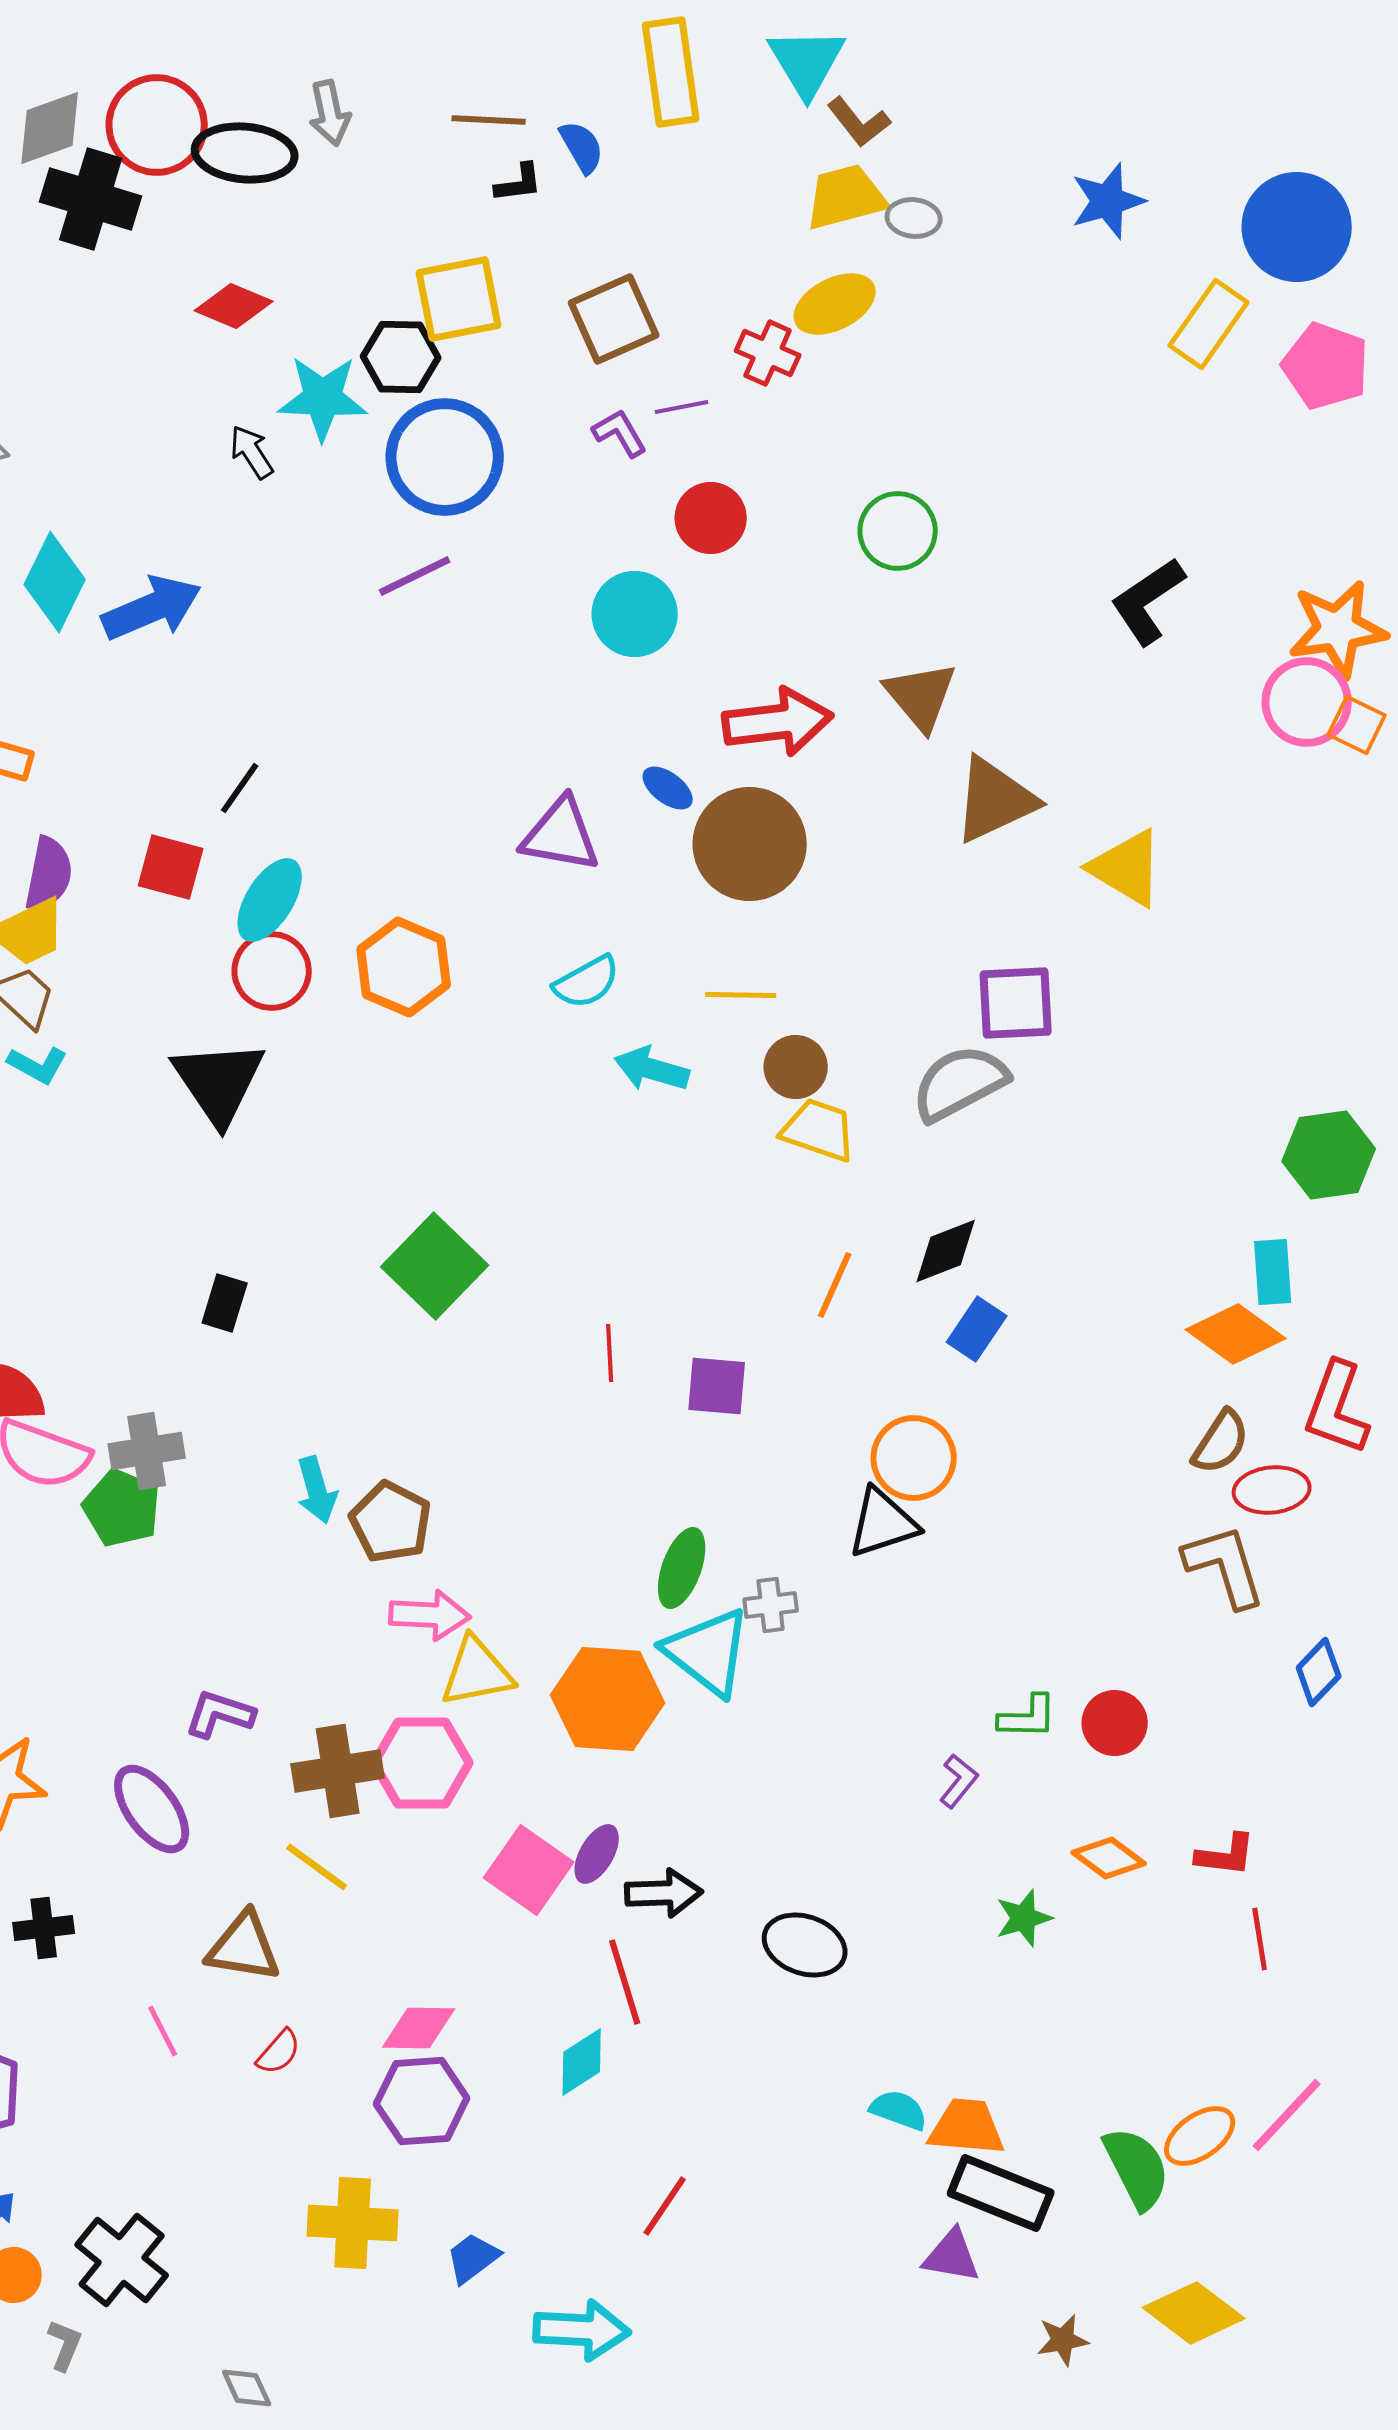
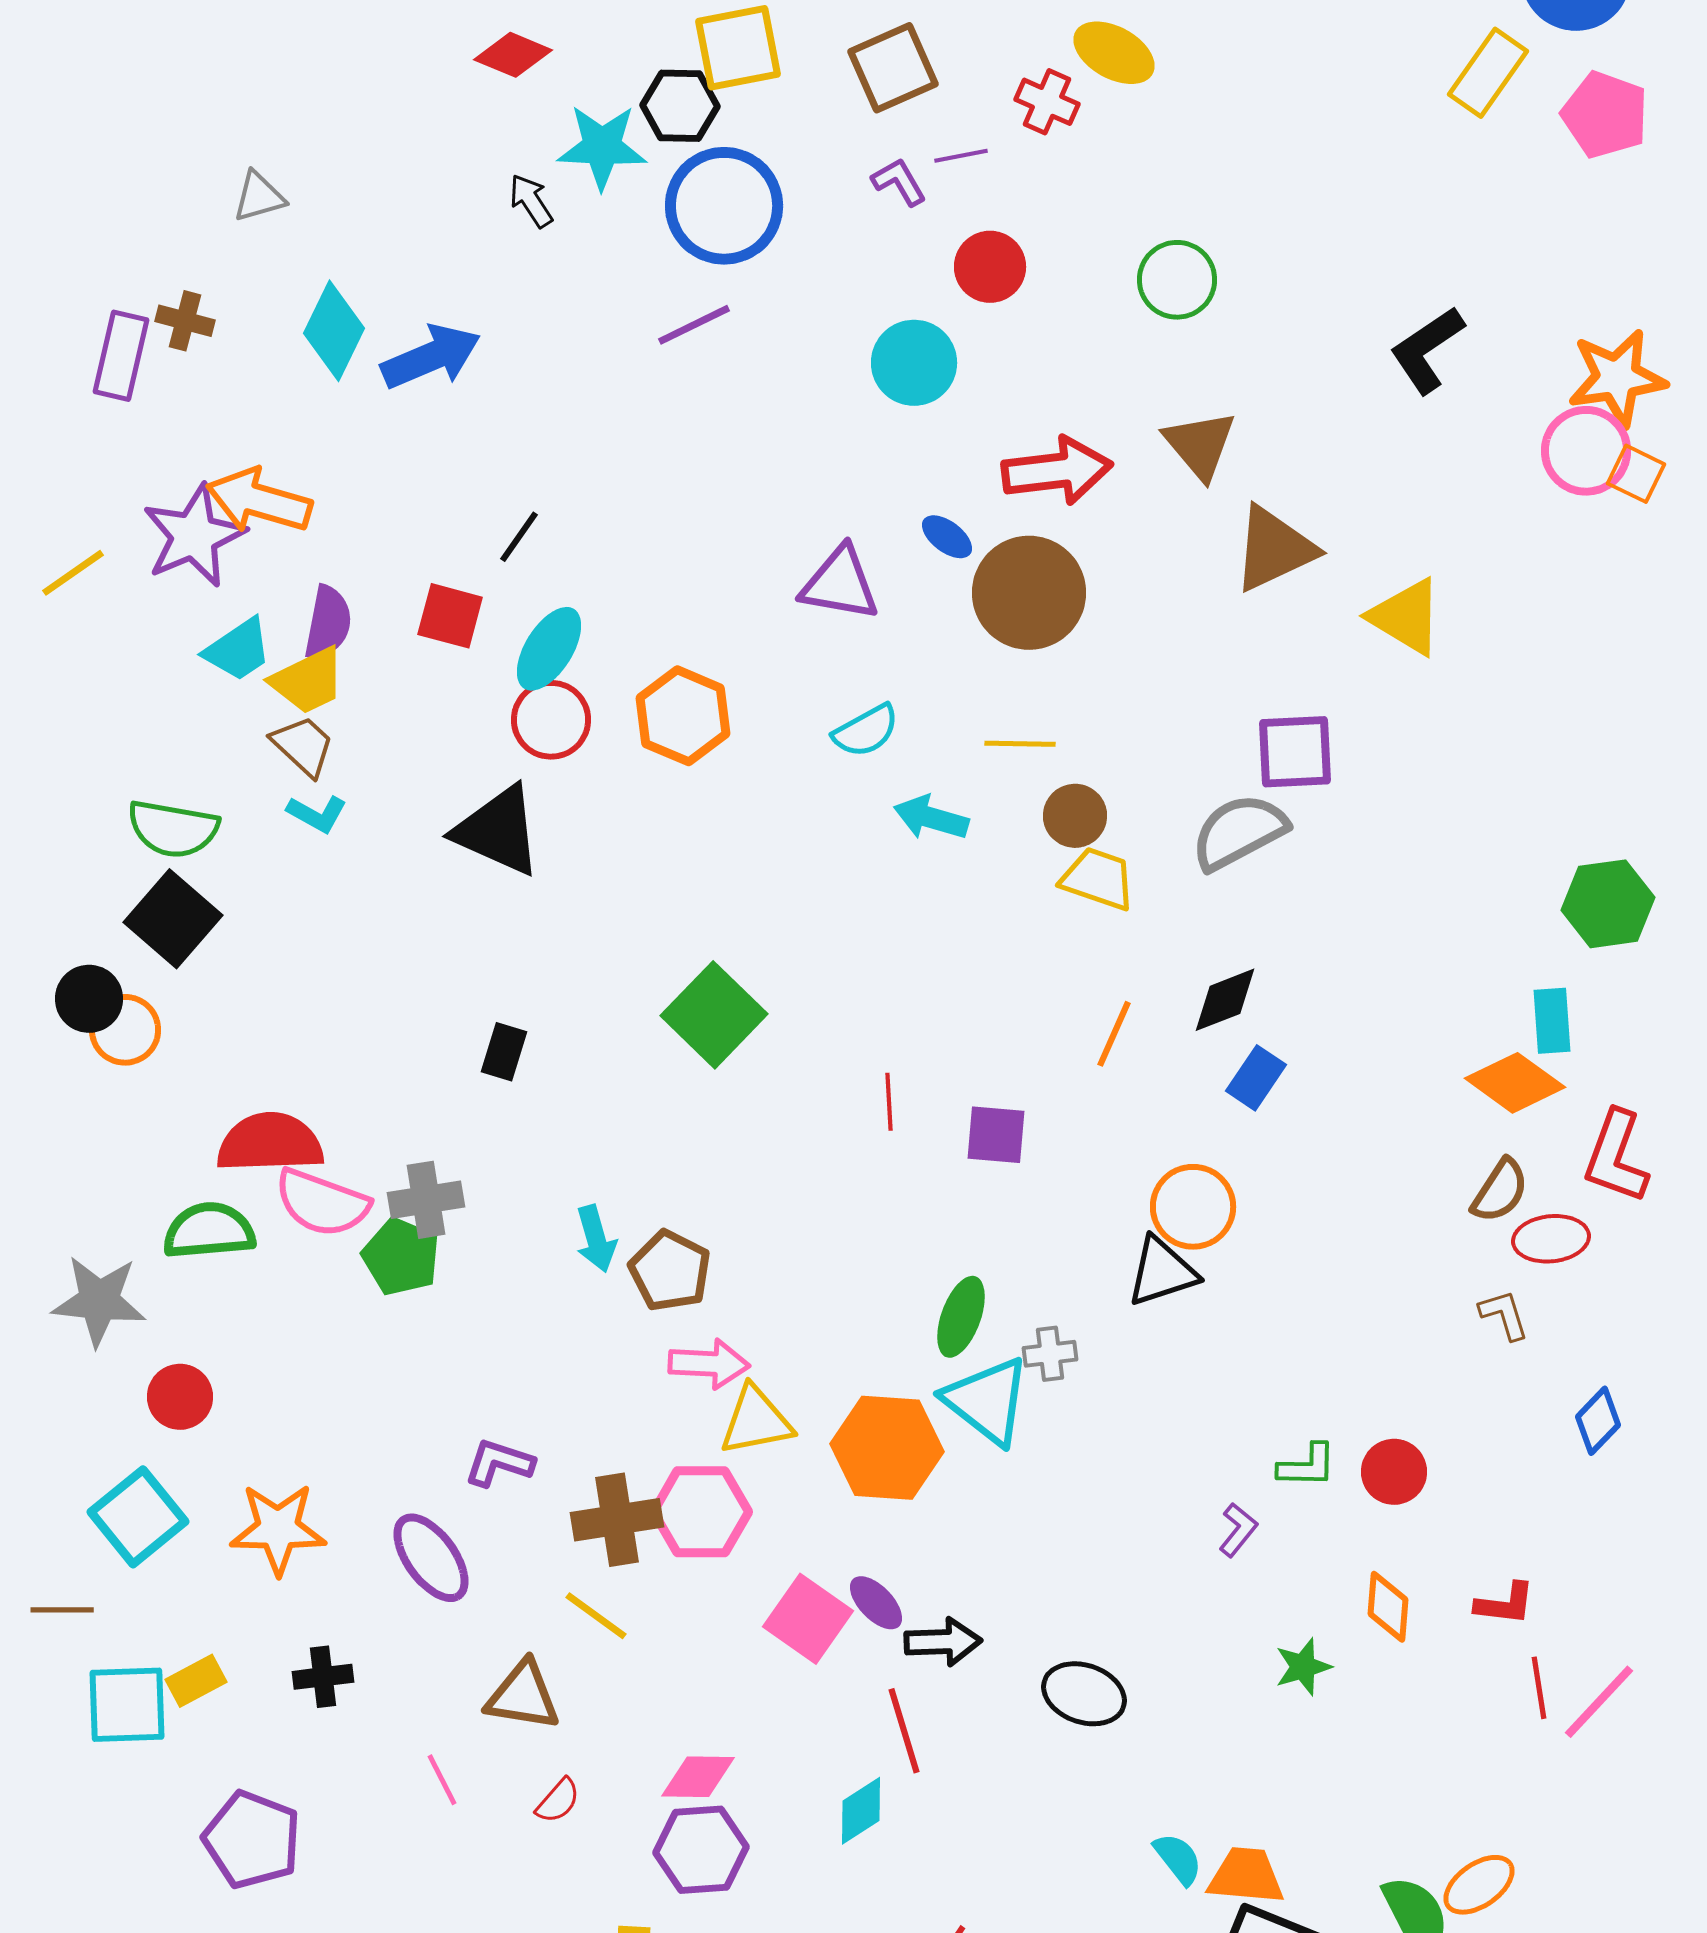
yellow ellipse: (835, 304) -> (1114, 53), turned 56
black triangle: (219, 1082) -> (498, 831), turned -32
brown L-shape: (1225, 1566) -> (1504, 1315), size x0.6
purple ellipse: (597, 1854) -> (876, 1603), turned -74
orange diamond: (1109, 1858) -> (1388, 1607), turned 58
cyan semicircle: (899, 2110) -> (1178, 1859), turned 32
pink line: (1287, 2115) -> (1599, 1702), moved

